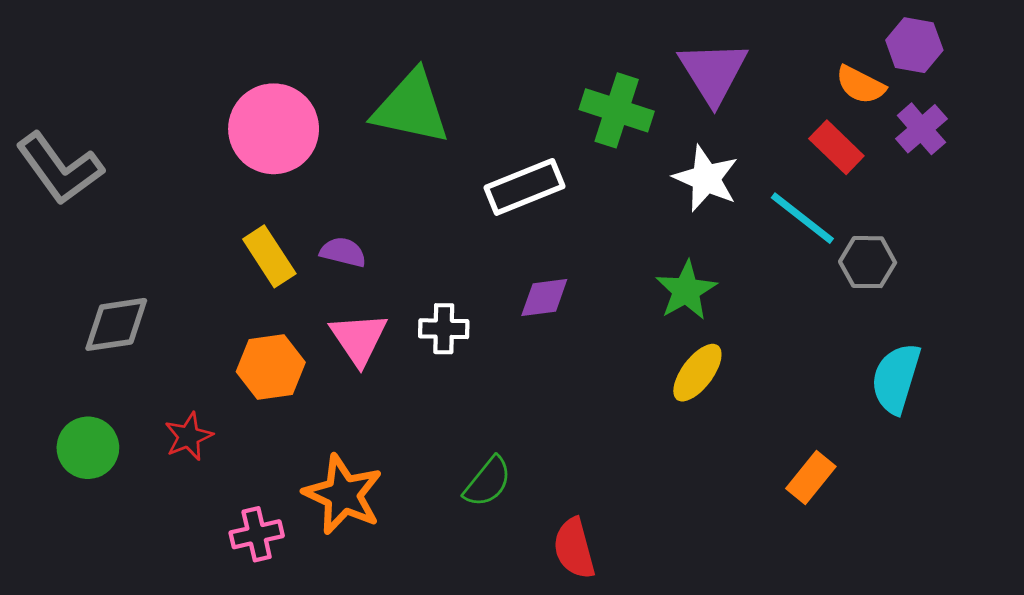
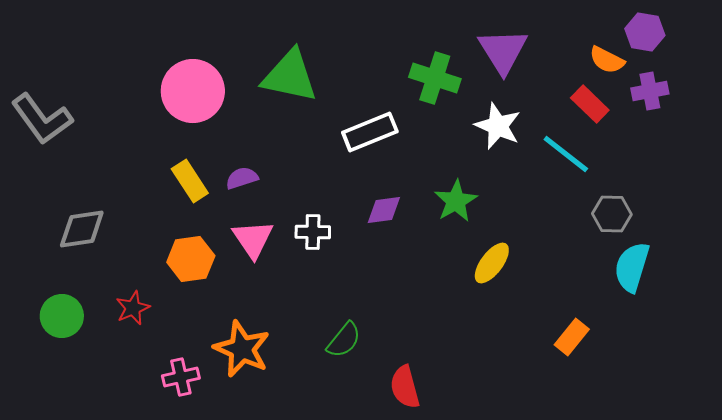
purple cross: (921, 129) -> (650, 91), turned 30
purple semicircle: (343, 252) -> (242, 178), turned -32
gray hexagon: (868, 262) -> (612, 214), moved
green star: (686, 290) -> (456, 201), moved

